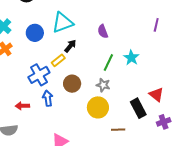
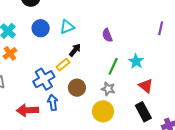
cyan triangle: (63, 23) -> (67, 27), size x0.7
blue circle: (35, 33) -> (41, 28), moved
red triangle: (156, 95) -> (146, 86), moved
red arrow: (22, 106) -> (27, 110), size x1.5

